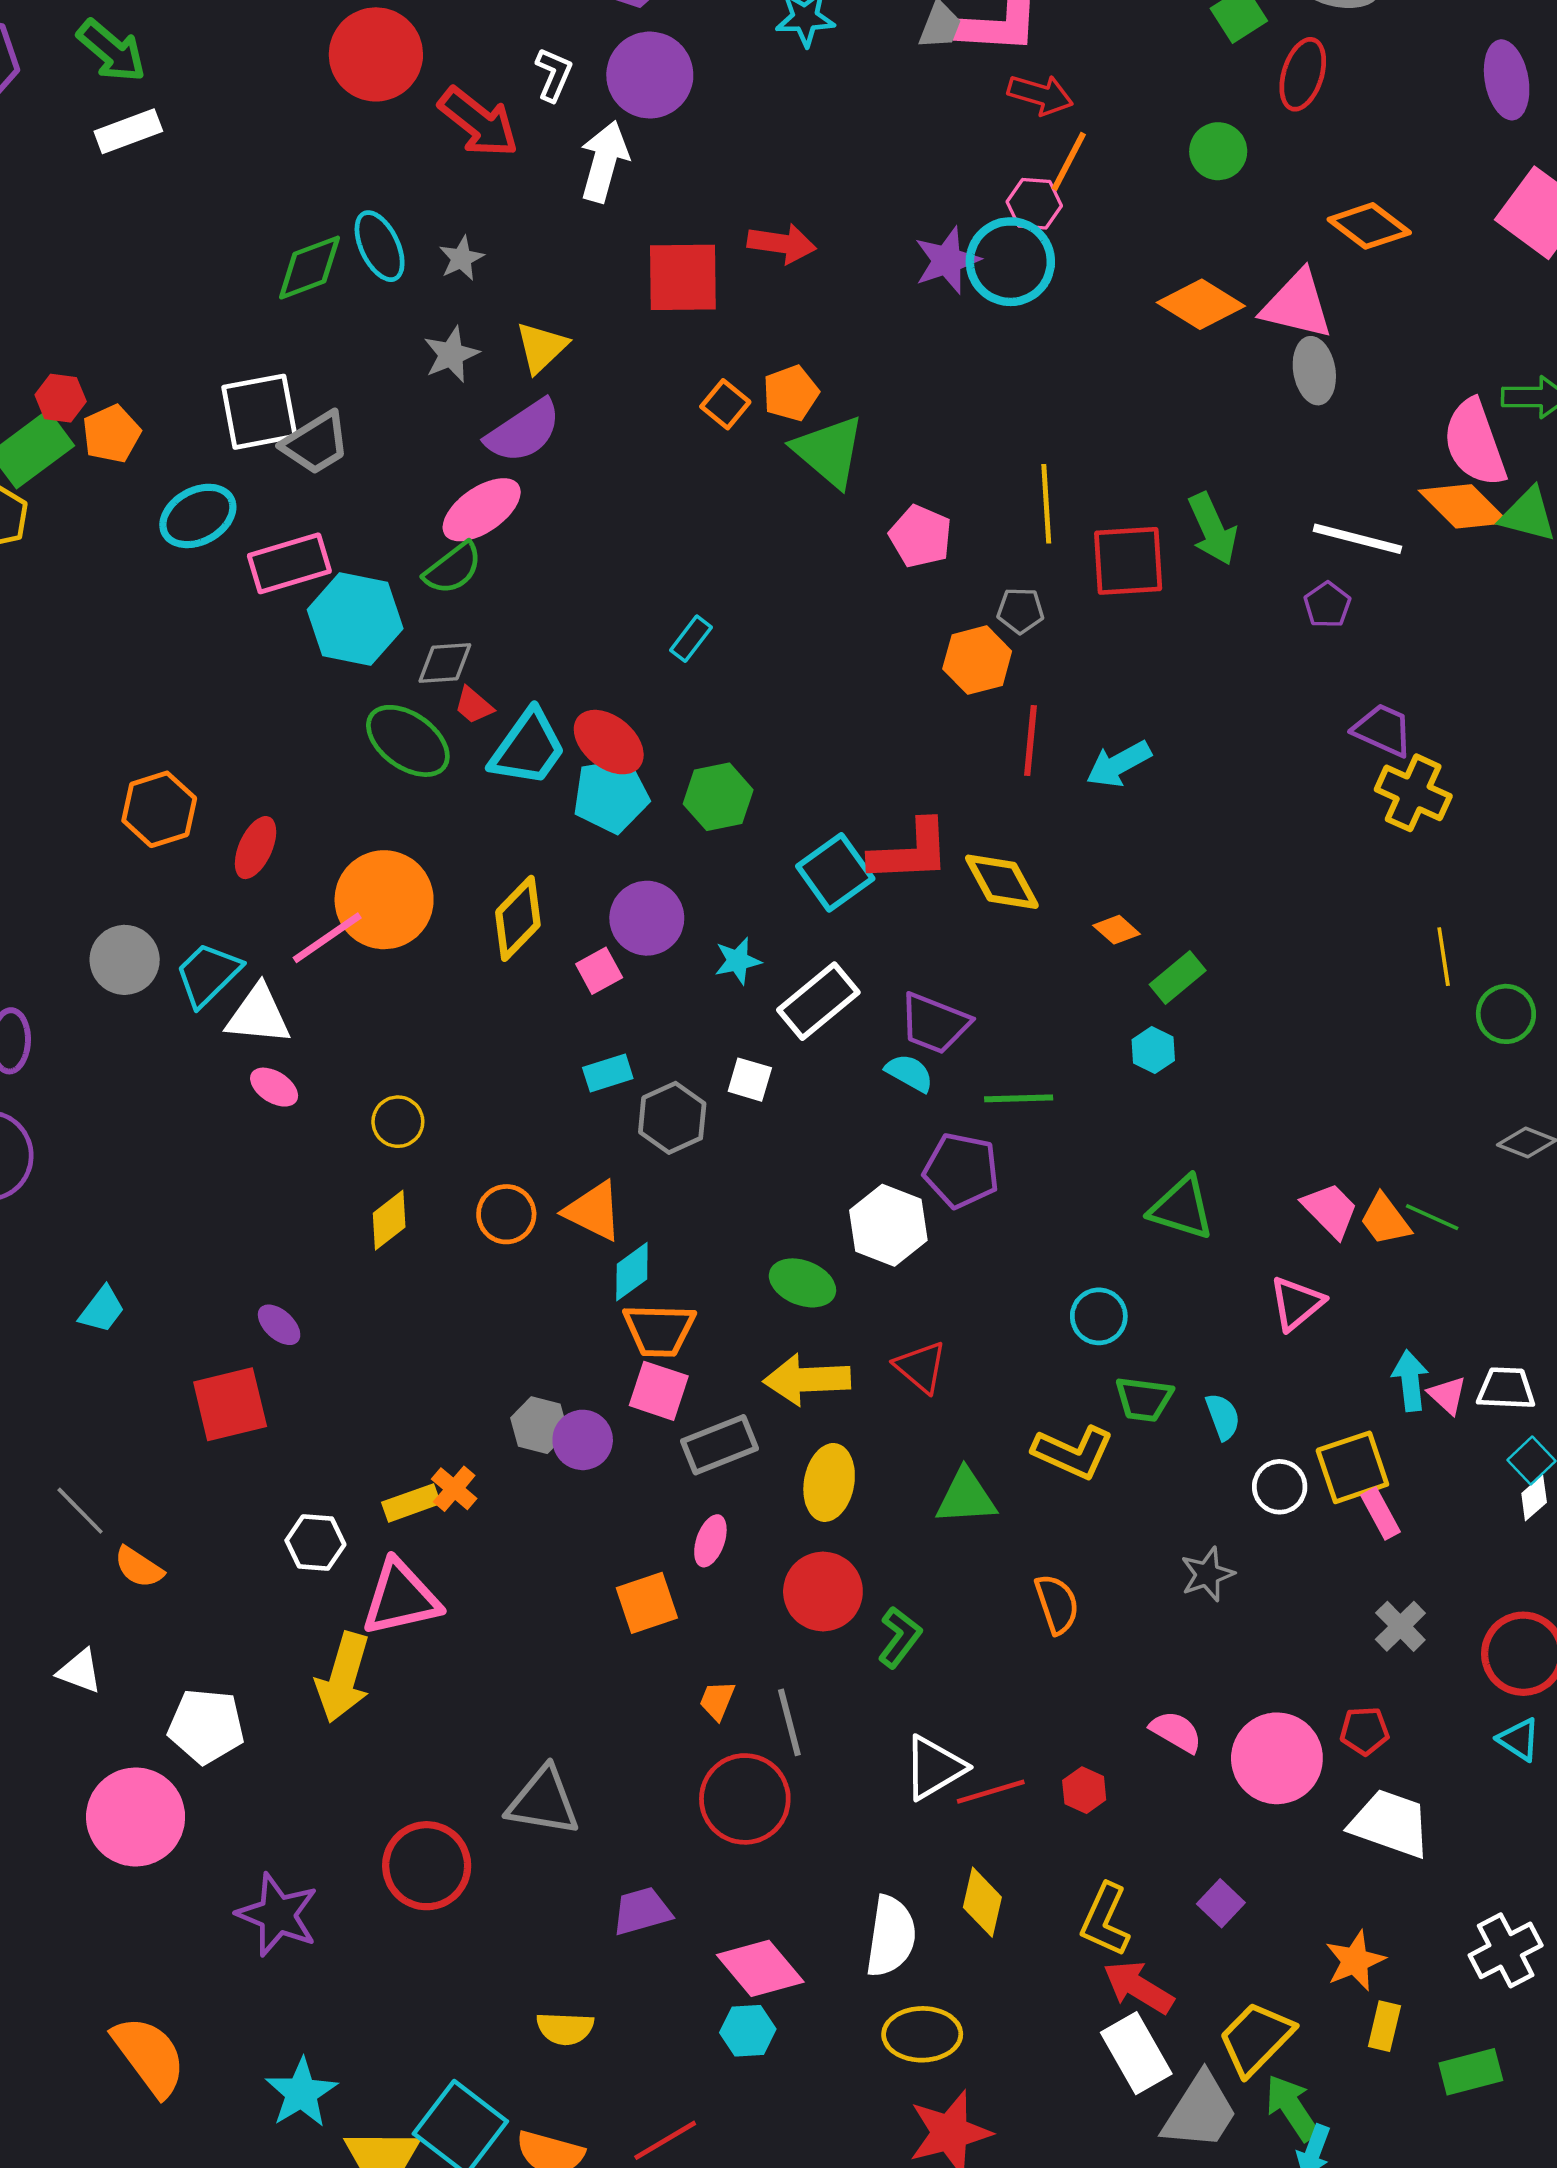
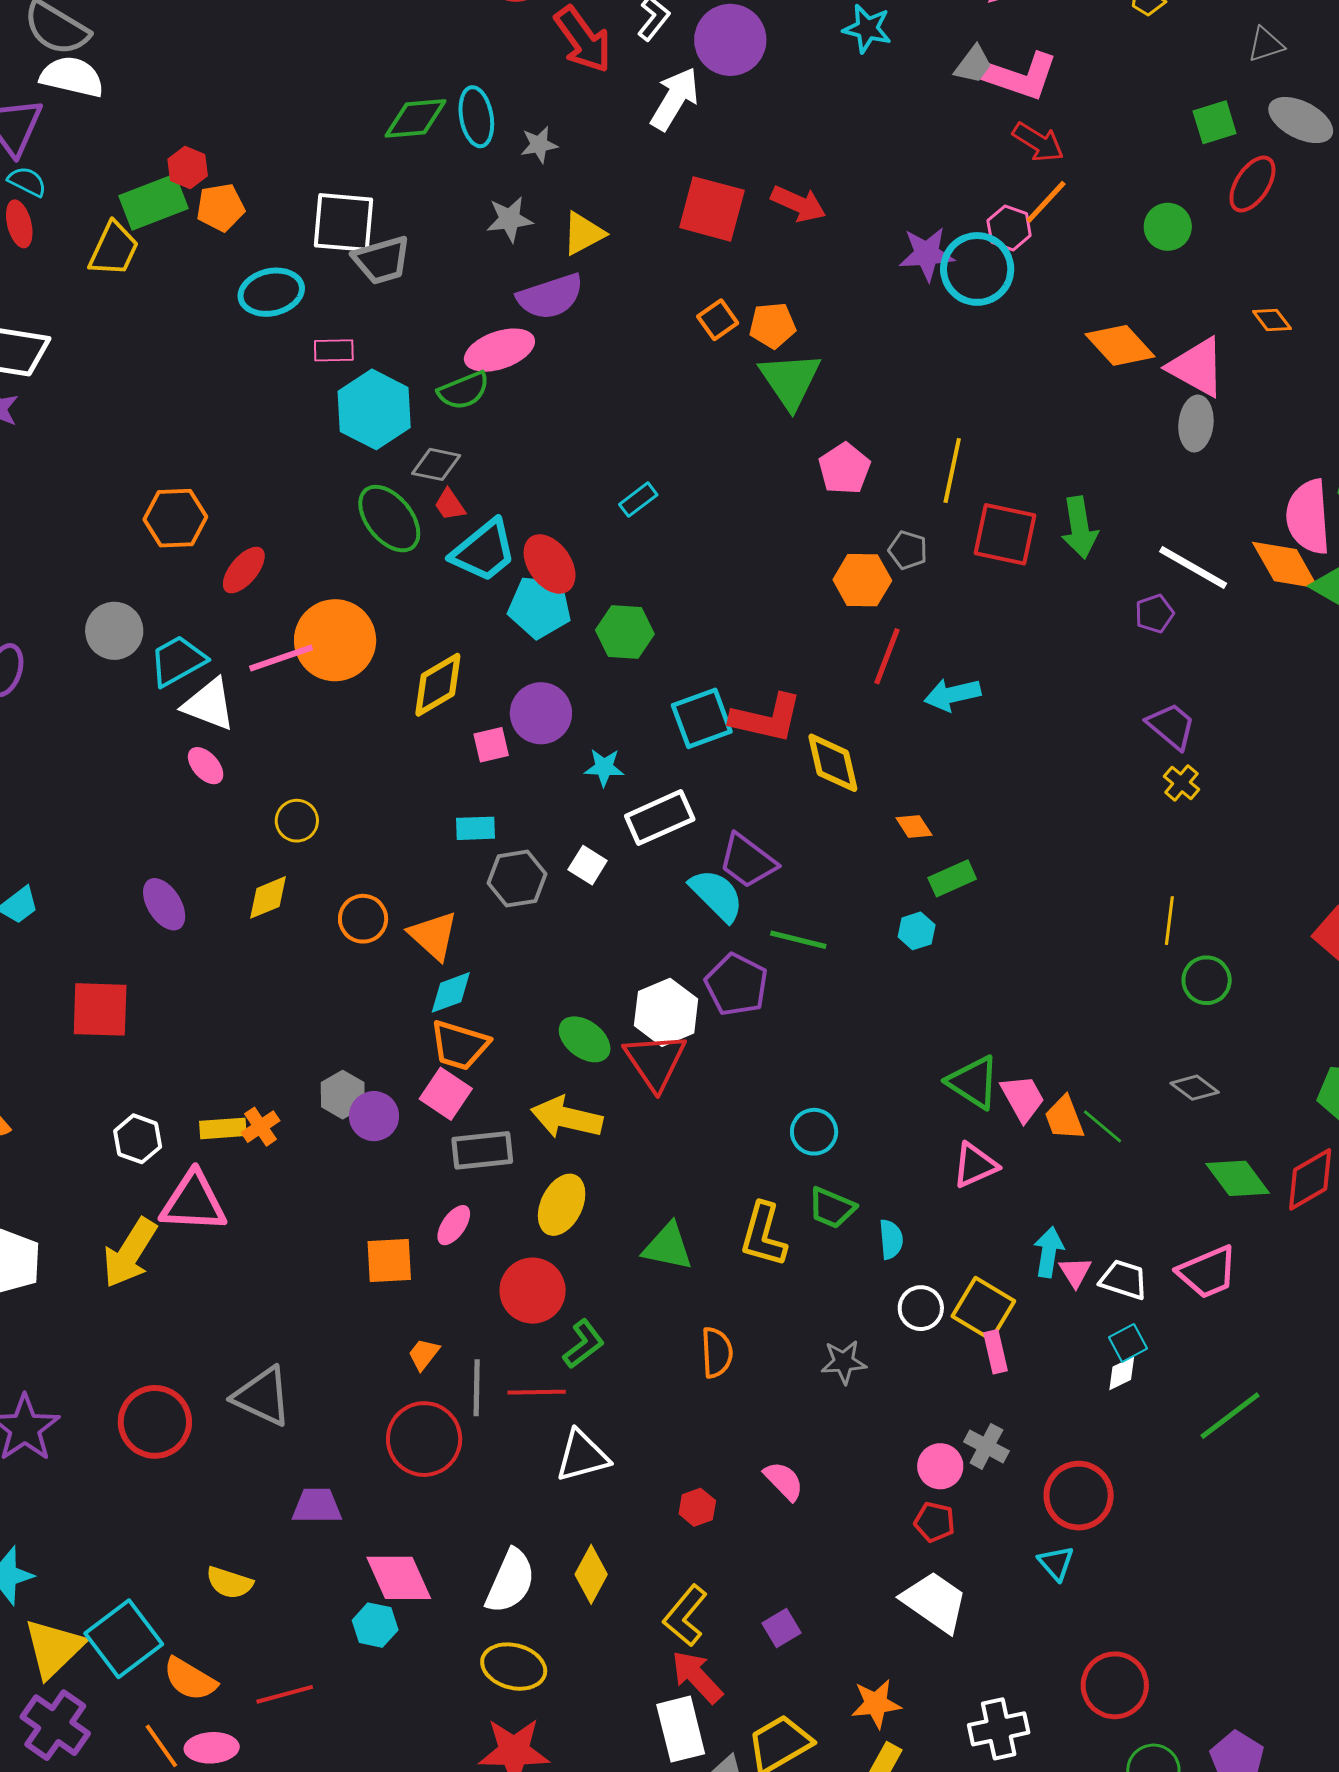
orange diamond: (1369, 226) -> (1272, 320), size x0.6
pink rectangle: (289, 563) -> (334, 350), size x0.6
yellow cross: (1413, 793) -> (1181, 783), size x0.6
cyan semicircle: (909, 1073) -> (717, 895), size x1.5
green triangle: (1182, 1208) -> (973, 1082), moved
purple ellipse: (279, 1325) -> (164, 904), moved, size x1.4
red triangle: (921, 1367) -> (655, 1061), moved, size x1.4
yellow L-shape: (1073, 1452) -> (763, 1235), turned 66
yellow square: (1352, 1467) -> (983, 1309), turned 34
gray cross: (1400, 1626) -> (986, 1446), turned -33
pink circle: (1277, 1758) -> (940, 1466), moved, size x0.6
red line: (991, 1792) -> (537, 1392), moved

